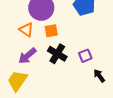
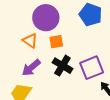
purple square: (85, 56) -> (92, 68), size x1.6

